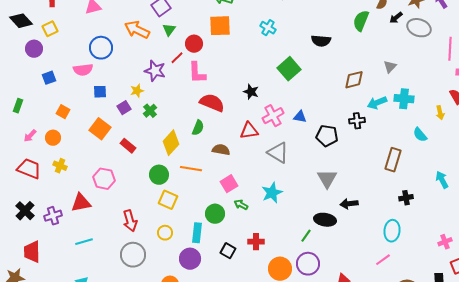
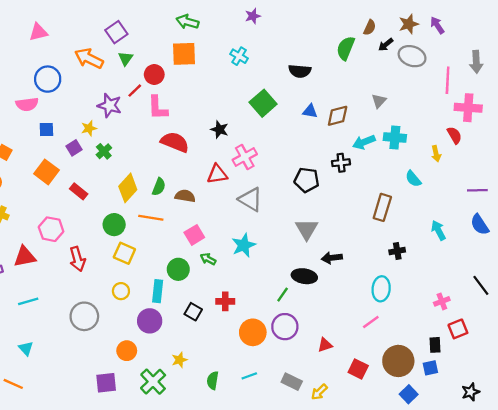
blue triangle: (300, 117) -> (310, 111), moved
green semicircle: (198, 128) -> (159, 187), moved
red arrow: (130, 221) -> (77, 259), moved

